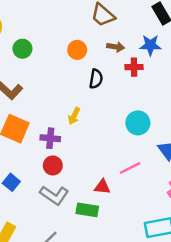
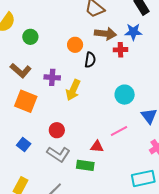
brown arrow: (116, 47) -> (105, 34), size x1.5
orange circle: (77, 50) -> (75, 45), moved
yellow arrow: (74, 116) -> (73, 90), size x1.5
purple cross: (50, 138) -> (52, 77), moved

